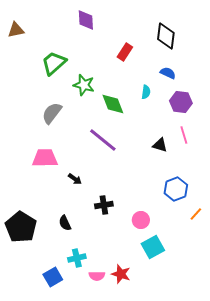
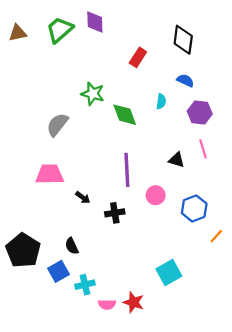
green trapezoid: (54, 63) -> (60, 30), moved
purple line: (103, 140) -> (127, 170), moved, turned 48
black cross: (104, 205) -> (115, 213), moved
pink circle: (141, 220) -> (156, 195), moved
blue square: (53, 277) -> (58, 271), moved

